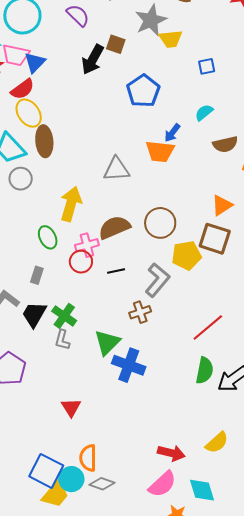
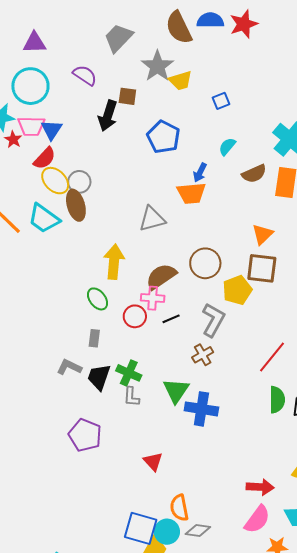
gray circle: (21, 179) -> (79, 182), moved
pink cross: (87, 245) -> (153, 298), moved, turned 30

